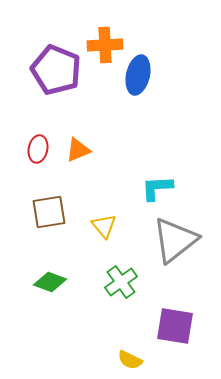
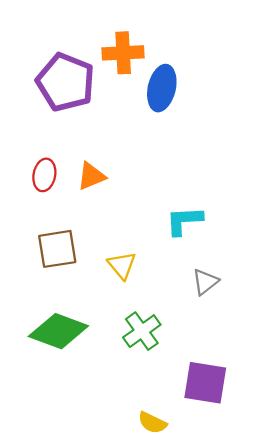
gray triangle: (175, 240) -> (205, 282), size x0.5
green diamond: (50, 282) -> (58, 331), size x1.5

